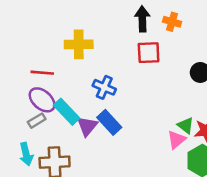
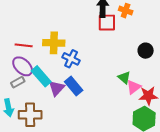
yellow cross: (79, 44) -> (54, 43), moved
red square: (149, 53) -> (107, 23), moved
green triangle: (186, 125) -> (124, 78), moved
pink triangle: (176, 140) -> (134, 87), moved

